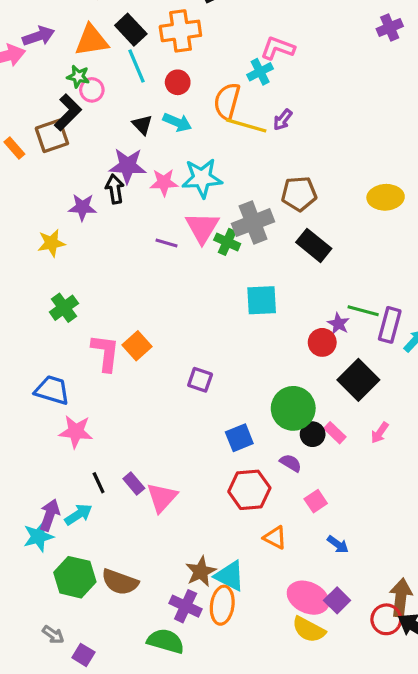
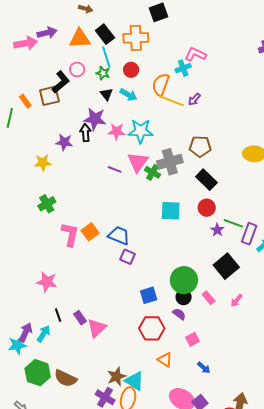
green star: (78, 76) -> (103, 73), moved
red circle: (322, 342) -> (207, 208), moved
blue trapezoid: (52, 390) -> (119, 236), moved
black circle: (313, 434) -> (184, 297), moved
cyan arrow: (78, 515) -> (44, 334), turned -30

